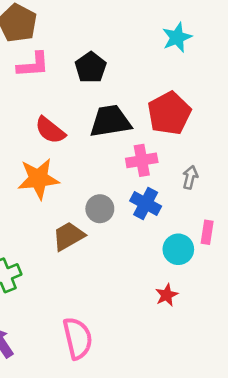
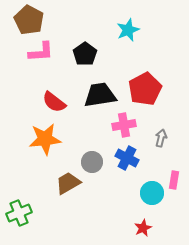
cyan star: (177, 37) -> (128, 30), moved

